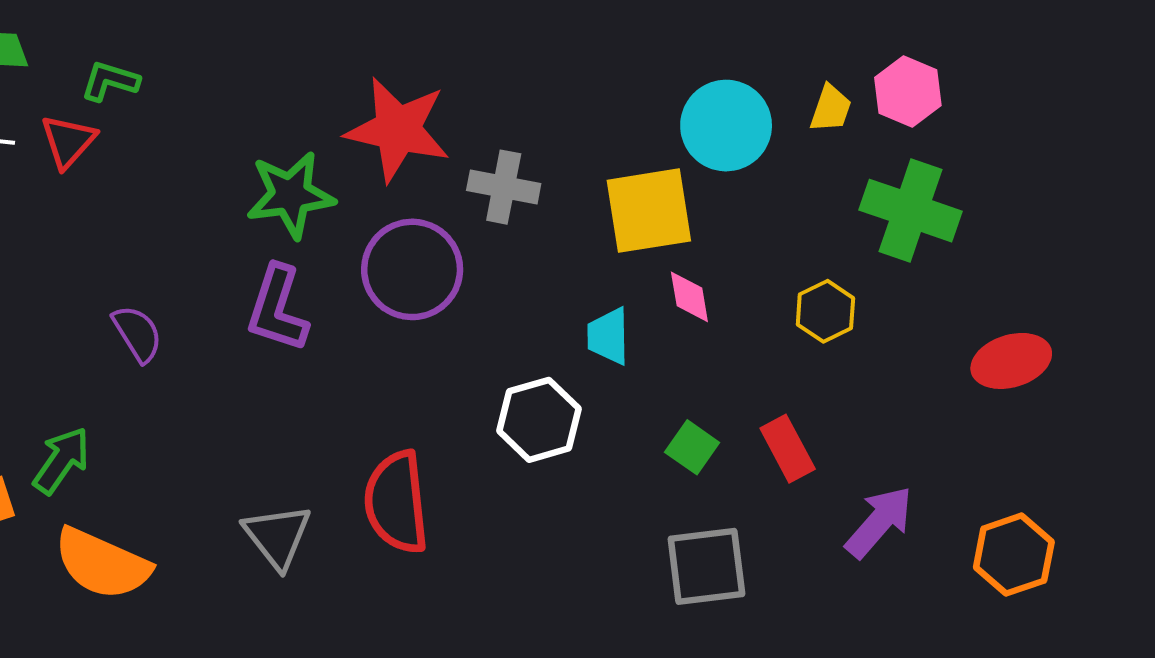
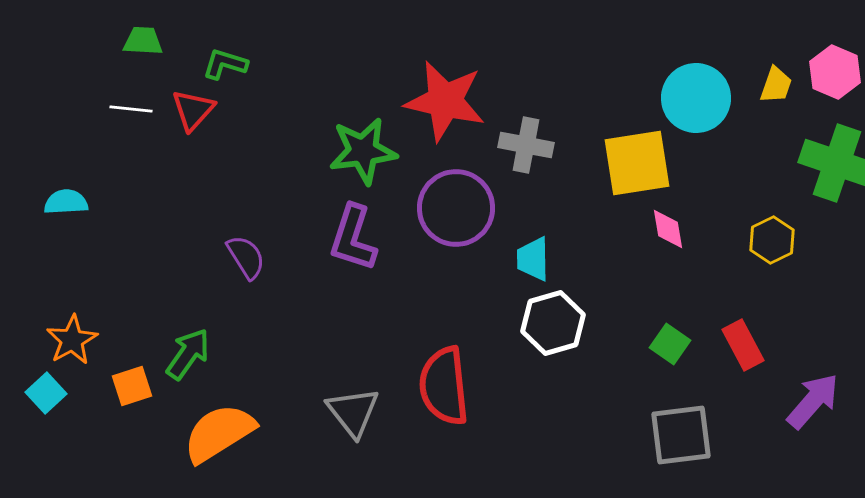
cyan trapezoid: (608, 336) -> (533, 259), moved
orange semicircle: (102, 564) -> (219, 433), turned 124

